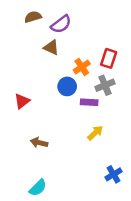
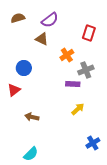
brown semicircle: (33, 17) -> (18, 18), moved
red rectangle: (109, 58) -> (89, 33), moved
blue circle: (67, 86) -> (24, 68), moved
red triangle: (22, 101) -> (14, 90), moved

